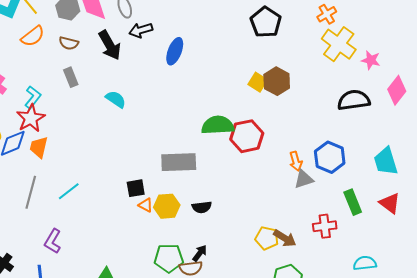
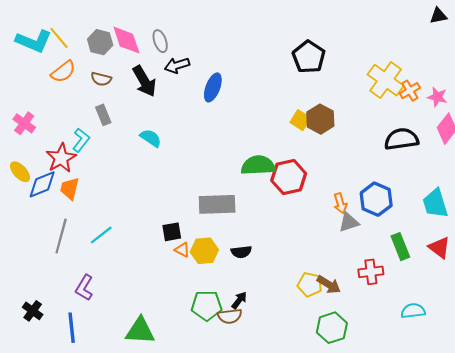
orange cross: (327, 14) -> (410, 91), moved
pink star: (371, 60) -> (437, 97), moved
cyan L-shape: (33, 97) -> (81, 140), moved

